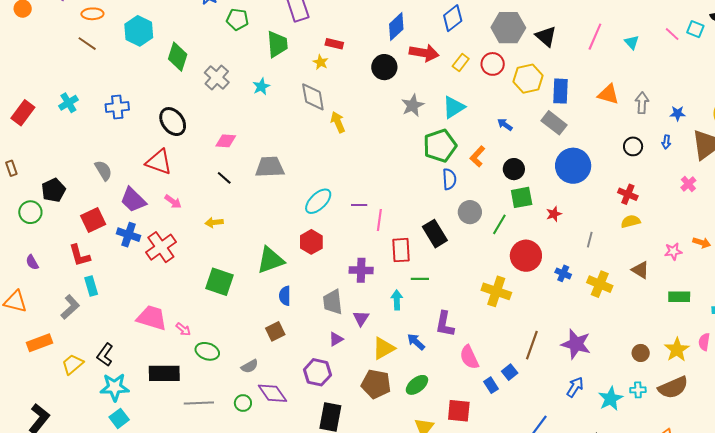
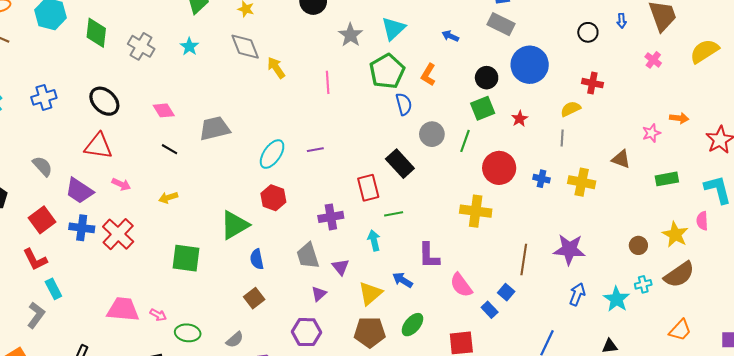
pink diamond: (226, 141) -> (164, 110), turned 65
black circle: (514, 169) -> (487, 78), moved
pink line: (379, 220) -> (328, 82), moved
yellow semicircle: (631, 221) -> (571, 109), moved

